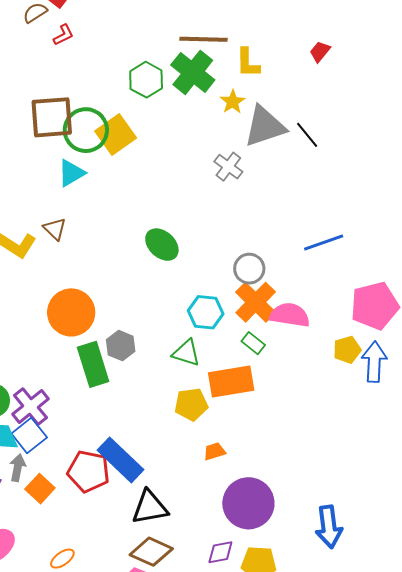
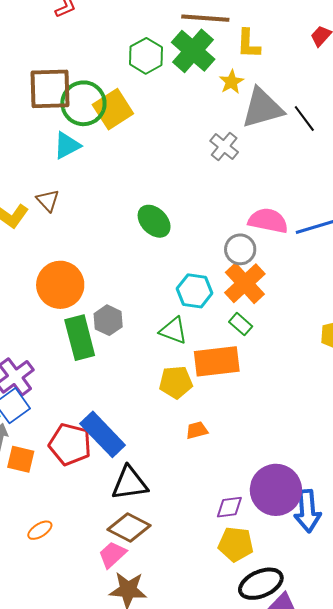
pink semicircle: (290, 315) -> (268, 221), moved
orange square: (40, 489) -> (21, 459), turned -32
purple circle: (248, 503) -> (276, 490), moved
purple diamond: (220, 552) -> (229, 507), moved

